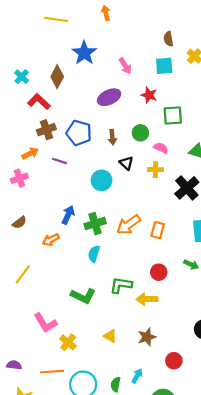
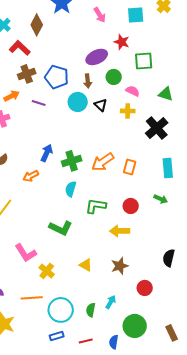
purple ellipse: (109, 97) -> (97, 57), moved
cyan circle: (102, 180) -> (78, 102), moved
green L-shape: (121, 285) -> (96, 206), moved

